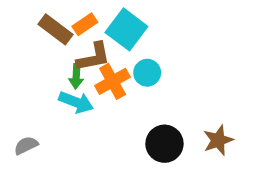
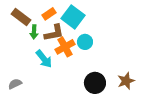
brown rectangle: (55, 29) -> (21, 17), moved
green arrow: (76, 76) -> (34, 32), moved
cyan arrow: (76, 102) -> (44, 59), turned 30

